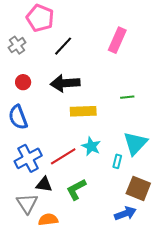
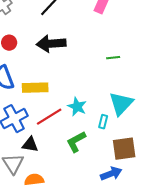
yellow rectangle: (83, 111) -> (35, 88), moved
brown square: (138, 188) -> (124, 149), turned -30
green L-shape: (76, 189) -> (76, 142), moved

